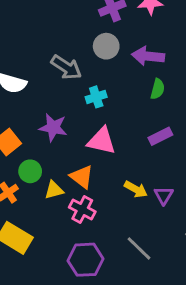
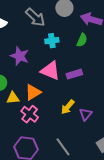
green semicircle: (158, 89) -> (82, 40), moved
purple rectangle: (160, 136) -> (74, 74), moved
orange triangle: (82, 177) -> (33, 92), turned 42
yellow arrow: (136, 189) -> (68, 107), turned 91

